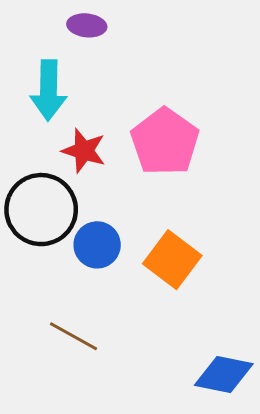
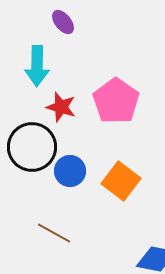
purple ellipse: (87, 25) -> (63, 22), turned 45

